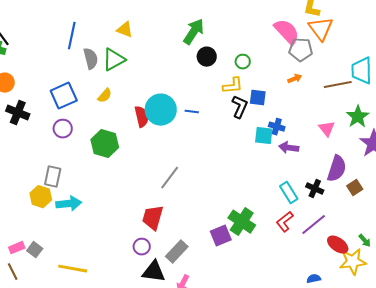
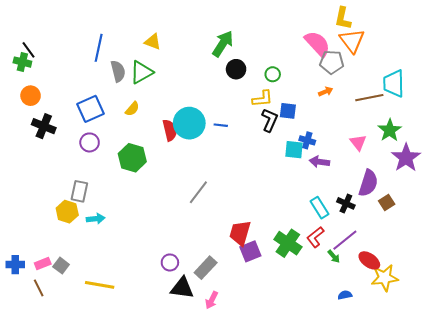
cyan arrow: (69, 204) -> (96, 219), size x0.7
red trapezoid: (153, 218) -> (240, 233), moved
green cross: (242, 222) -> (288, 243), moved
green arrow: (365, 241) -> (334, 256), moved

